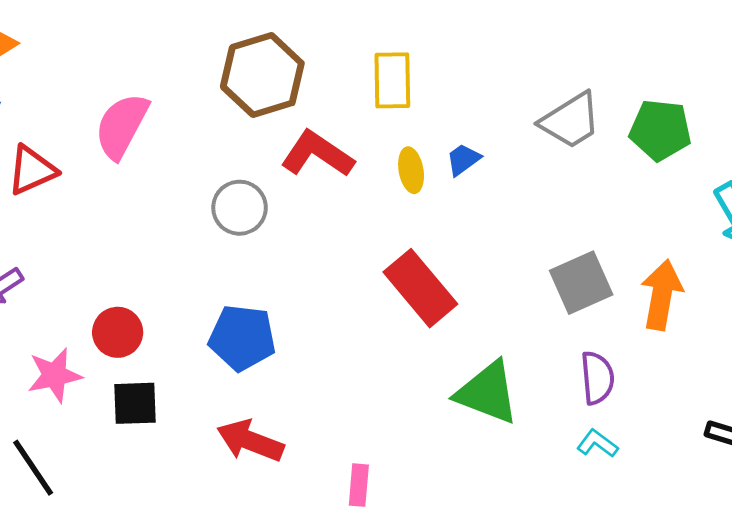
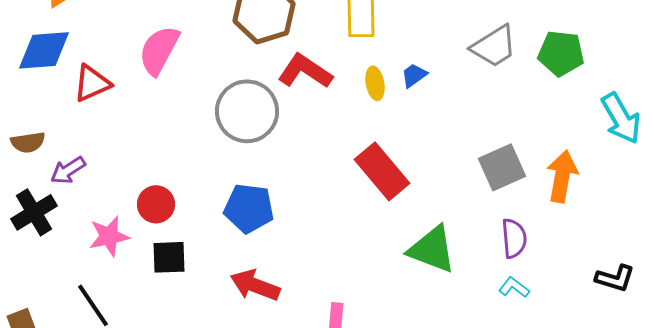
gray circle: (240, 208) -> (247, 111), size x1.5

